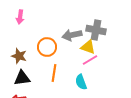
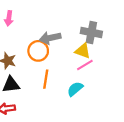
gray arrow: (72, 35) -> (50, 38), moved
cyan semicircle: (81, 82) -> (75, 89), turned 70

